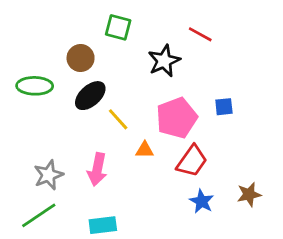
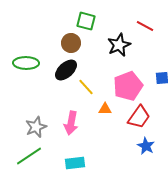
brown circle: (81, 58) -> (71, 43), moved

